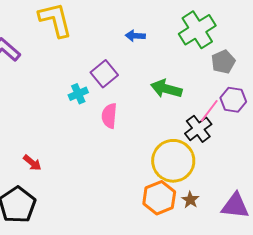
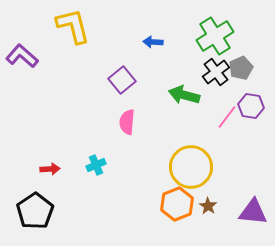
cyan cross: (78, 94) -> (96, 165), moved
black cross: (198, 129) -> (216, 72), moved
red arrow: (32, 163) -> (50, 169), turned -42

